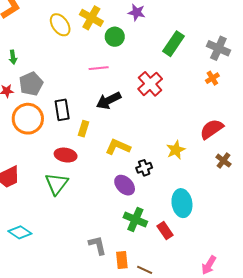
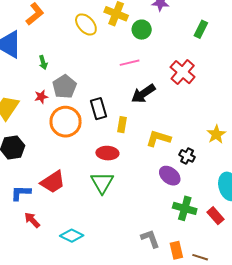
green rectangle: (174, 44) -> (201, 29), size x0.7
black cross: (144, 168) -> (187, 156), turned -35

